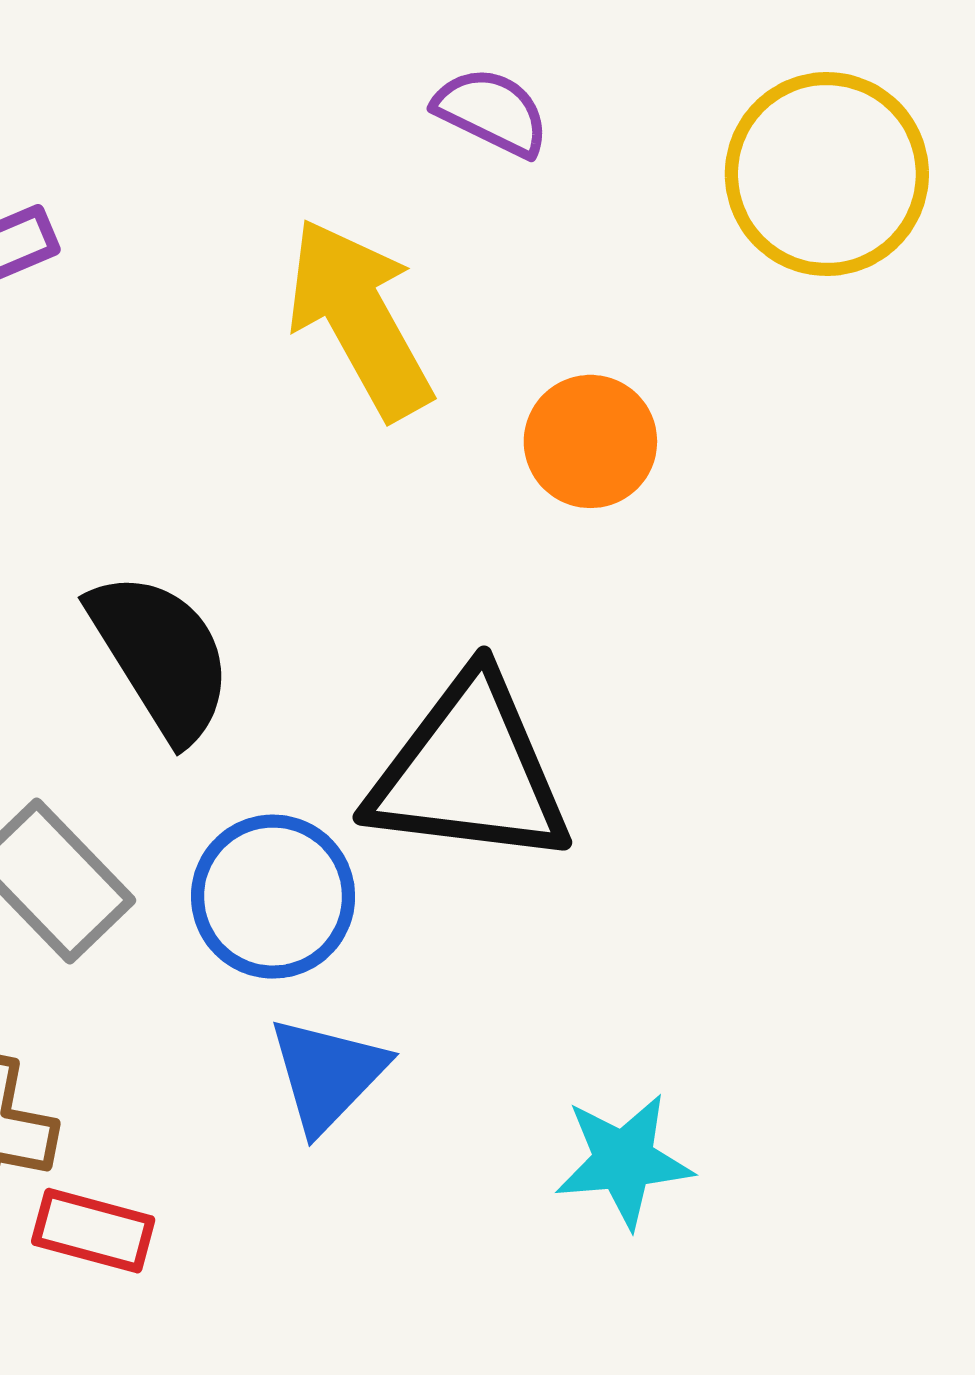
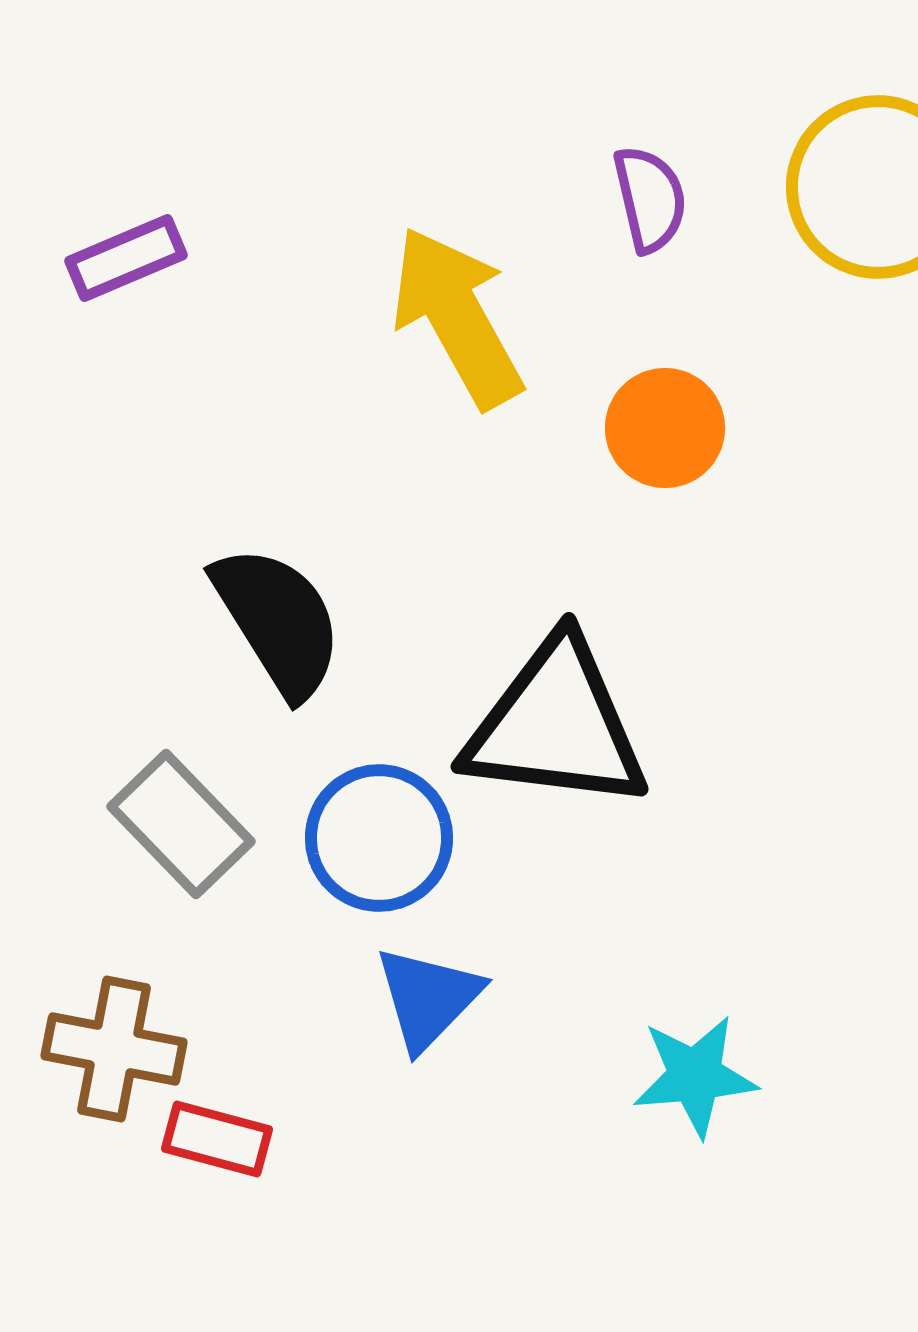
purple semicircle: (492, 112) -> (650, 199), moved, turned 51

